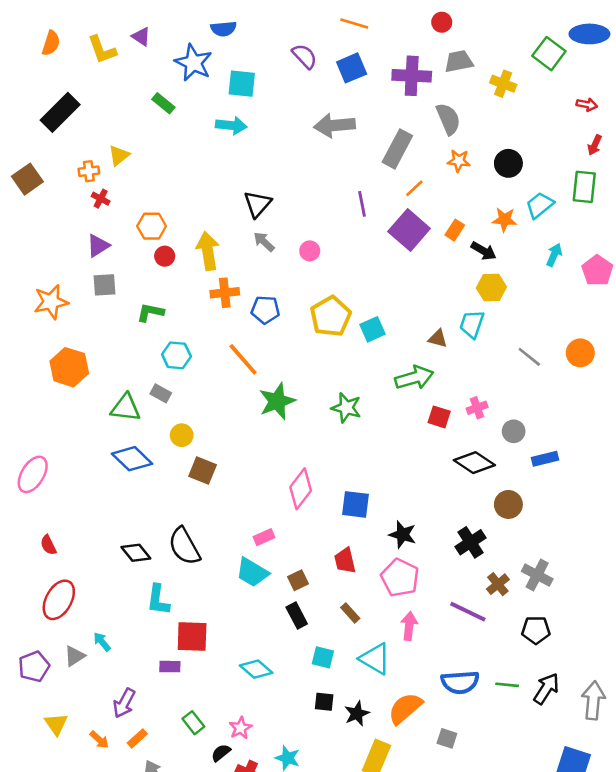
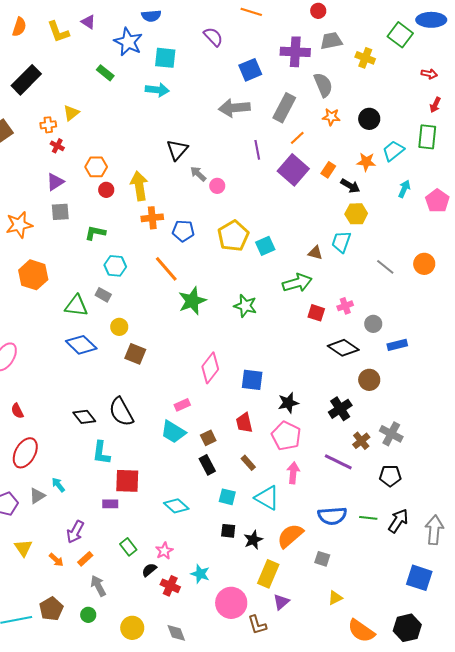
blue square: (352, 68) -> (250, 70), moved
gray arrow: (335, 125) -> (234, 108), moved
gray arrow: (264, 242) -> (198, 174), moved
black star: (403, 535) -> (288, 403), turned -30

